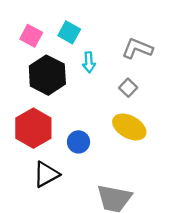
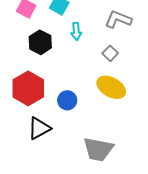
black hexagon: (47, 75) -> (40, 42), size x0.7

